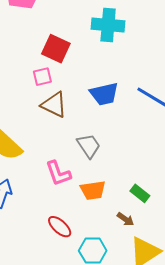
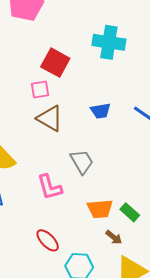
blue trapezoid: (104, 94) -> (101, 111), size x0.7
orange trapezoid: (93, 190) -> (100, 209), moved

